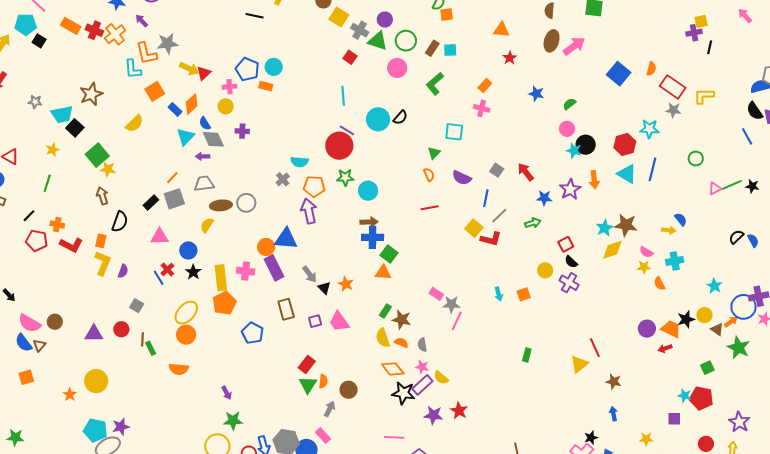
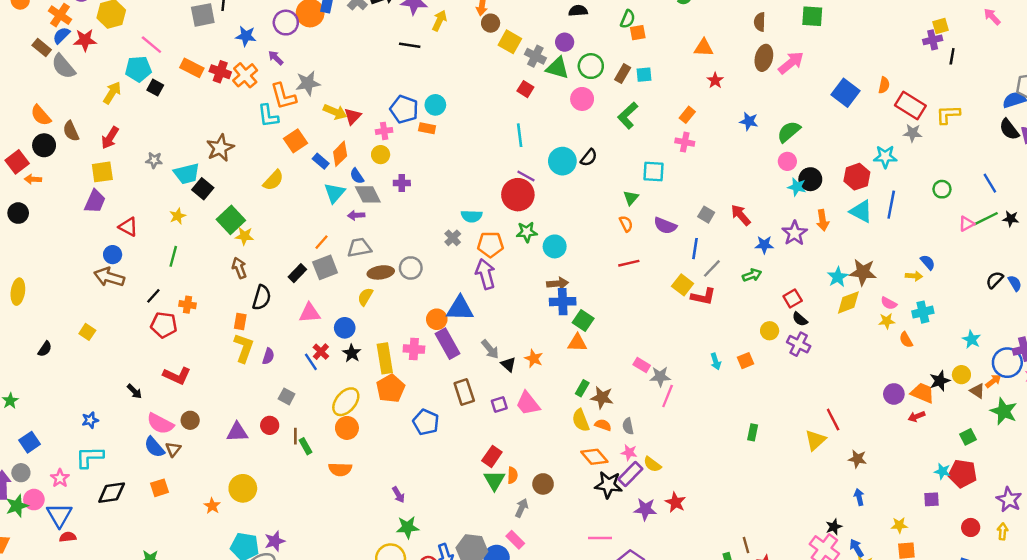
green semicircle: (569, 104) -> (789, 132), size x1.5
blue line: (747, 136) -> (990, 183), moved
red L-shape: (71, 245) -> (177, 376), moved

